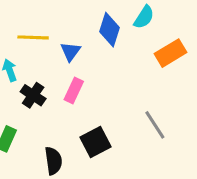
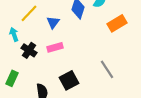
yellow line: (33, 37) -> (29, 13), turned -48
pink rectangle: (74, 91) -> (55, 47), turned 49

